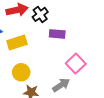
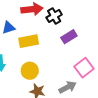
purple rectangle: (57, 34) -> (69, 37), turned -42

